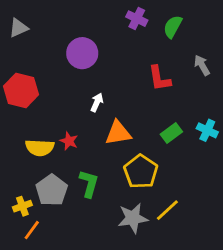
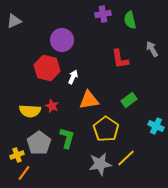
purple cross: (137, 19) -> (103, 14), turned -35
green semicircle: (173, 27) -> (130, 20), turned -42
red hexagon: (21, 90) -> (47, 68), moved
cyan cross: (207, 130) -> (156, 126), moved

